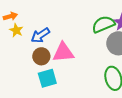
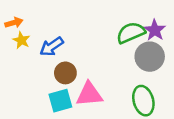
pink triangle: (63, 52) -> (89, 94), moved
brown circle: (41, 56) -> (65, 73), moved

